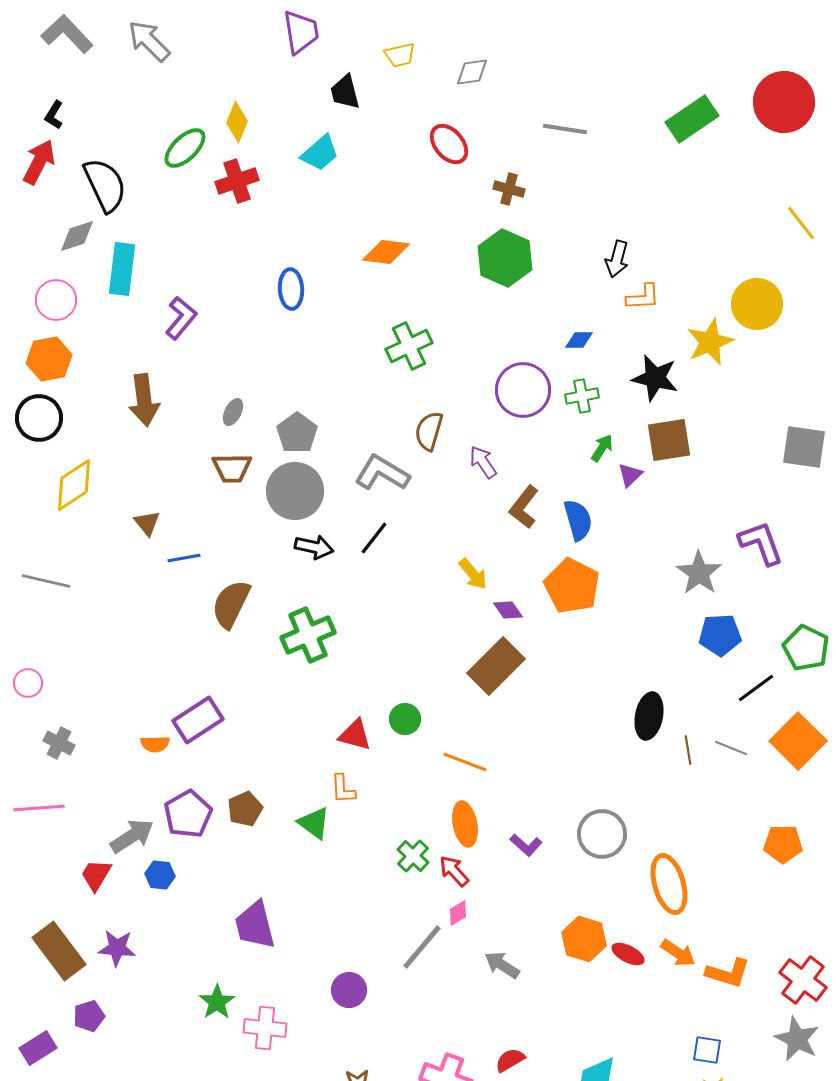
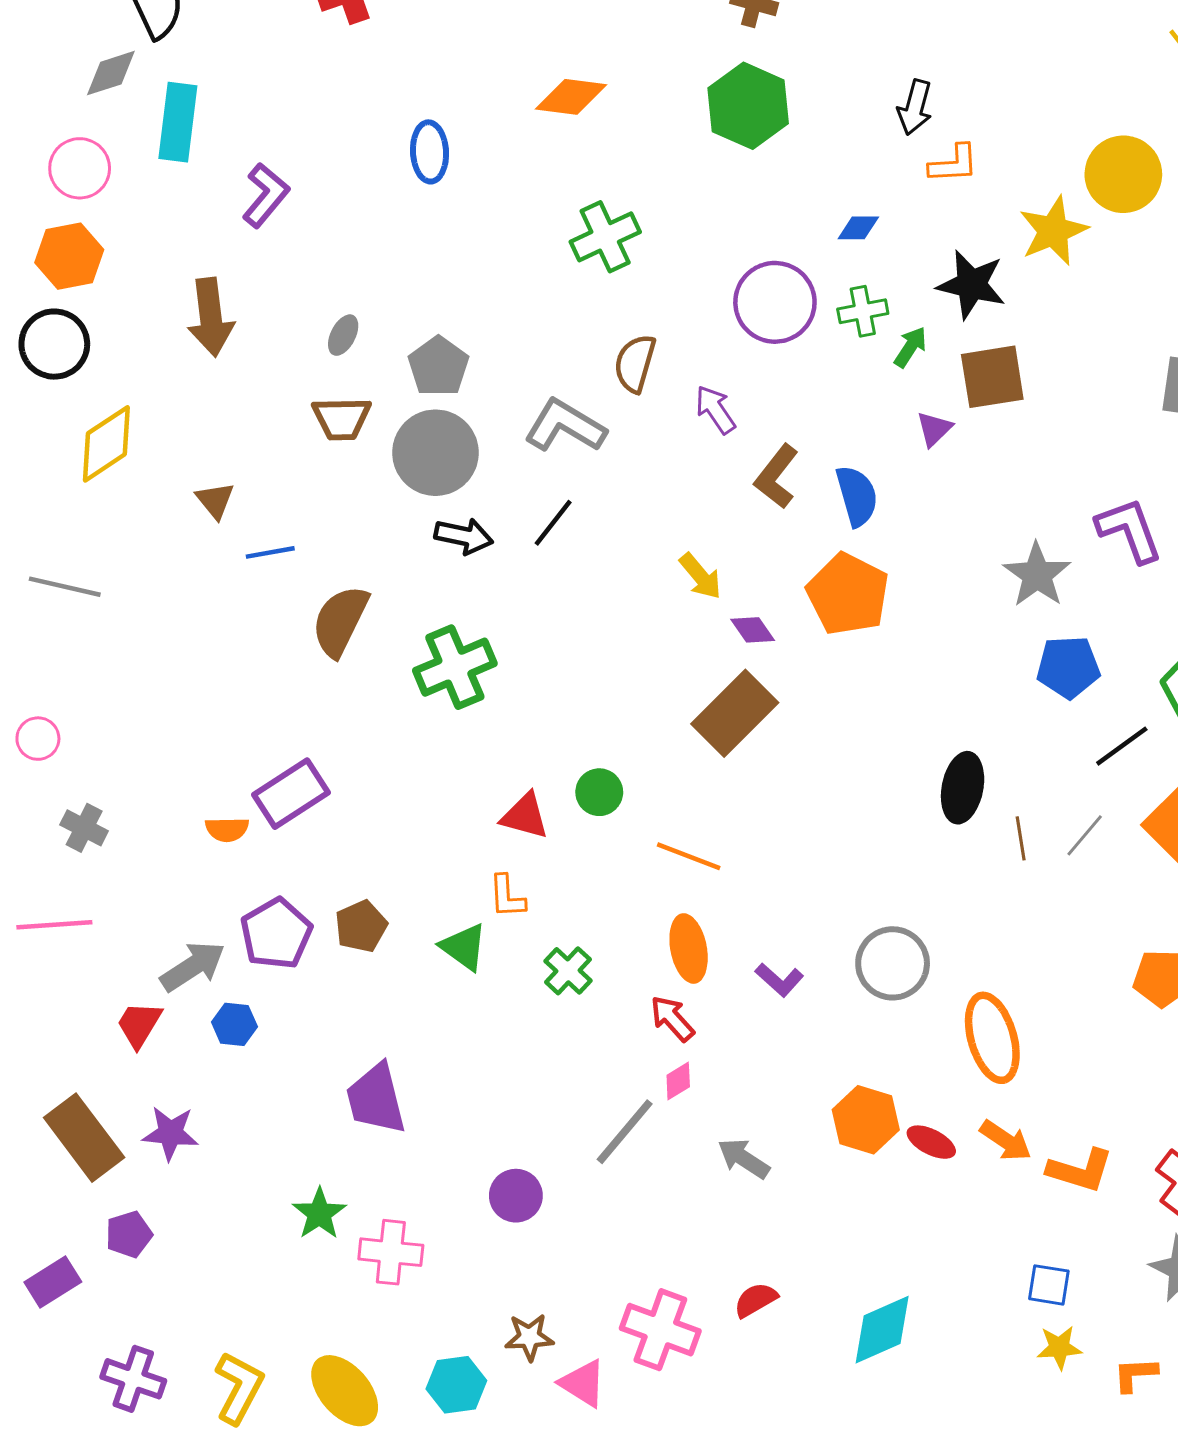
green arrow: (602, 448) -> (910, 347), moved
gray line: (731, 748) -> (1085, 835), turned -72
green cross: (413, 856) -> (568, 971), moved

